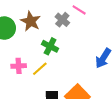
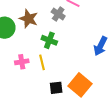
yellow line: (40, 69) -> (42, 62), turned -56

